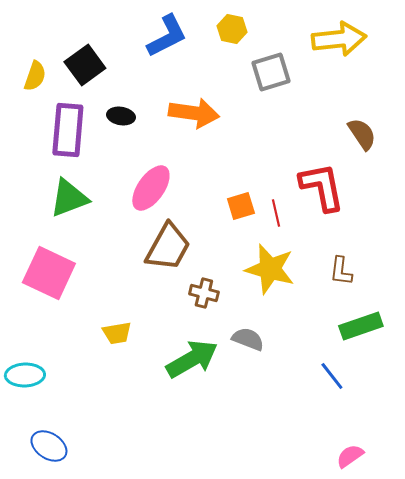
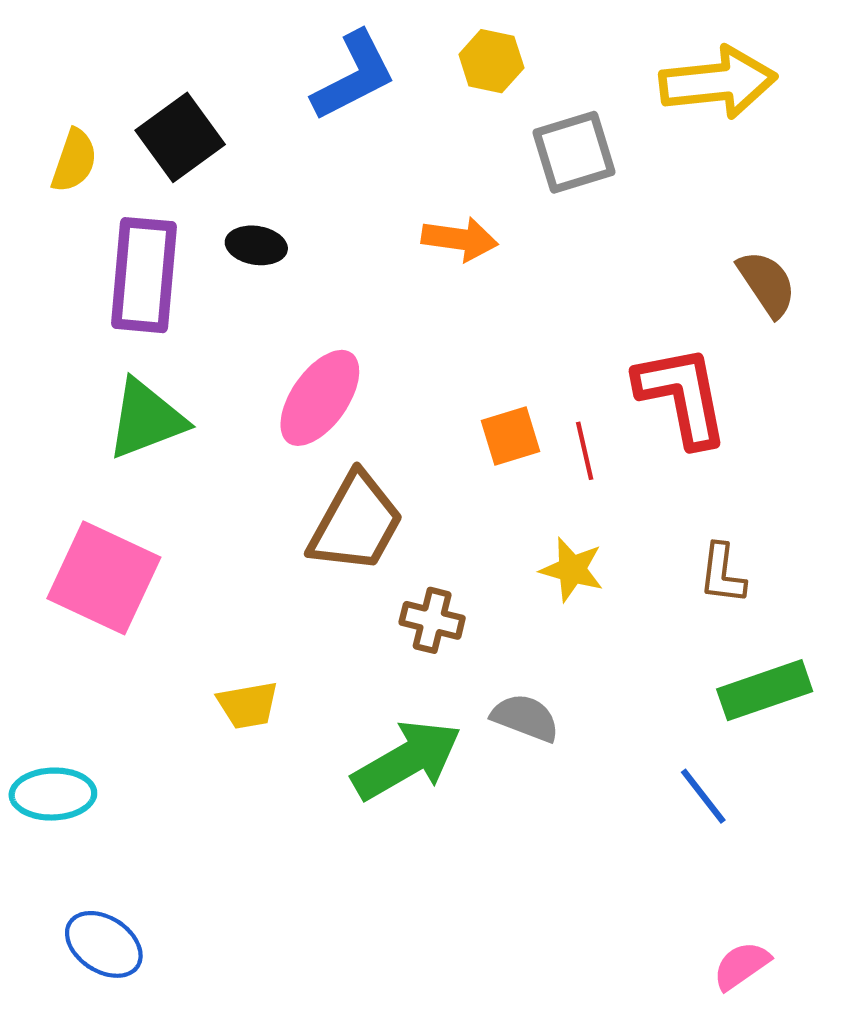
orange arrow: (194, 113) -> (460, 239), moved, size x0.7
yellow star: (270, 269) -> (572, 569), size x0.6

